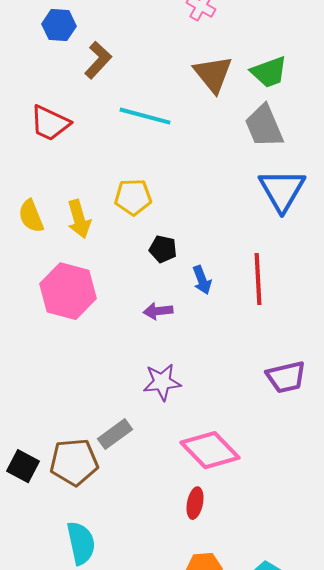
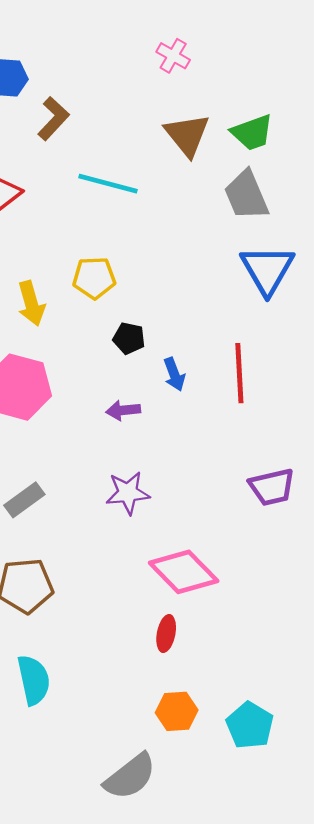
gray rectangle: (115, 434) -> (24, 500), moved

